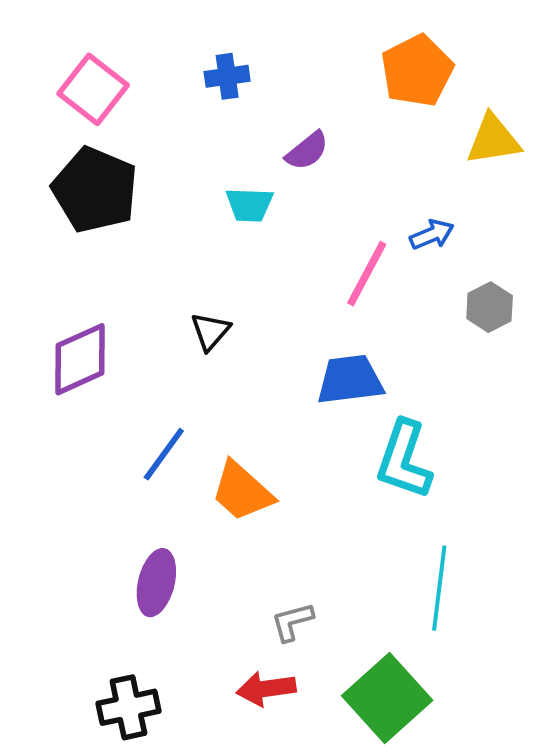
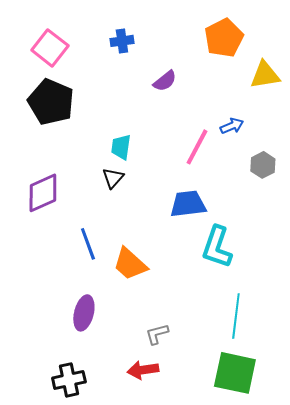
cyan trapezoid: (249, 205) -> (121, 147), moved, turned 96
blue line: (164, 454) -> (88, 244), turned -56
green square: (387, 698) -> (235, 373), moved, turned -36

